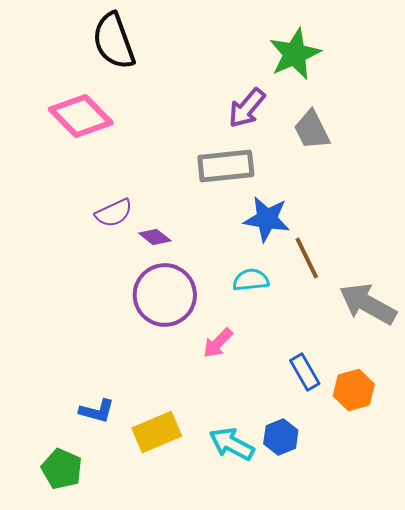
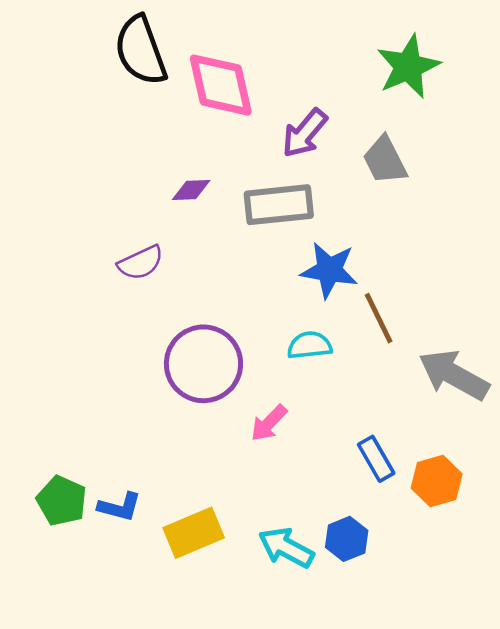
green star: (295, 54) -> (408, 67), moved
pink diamond: (81, 116) -> (221, 85), moved, turned 32
purple diamond: (155, 237) -> (191, 190), moved, turned -40
green pentagon: (62, 469) -> (62, 501), moved

